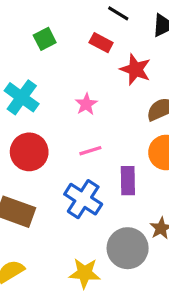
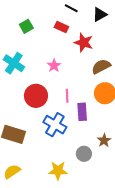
pink line: (90, 151) -> (67, 96), moved, turned -72
red circle: (29, 152) -> (36, 96), moved
gray circle: (128, 248) -> (84, 154), size x0.6

